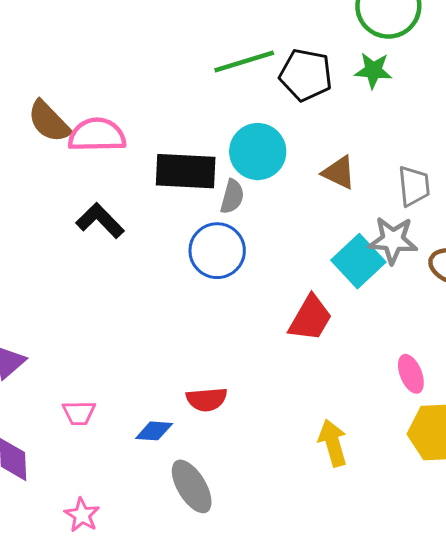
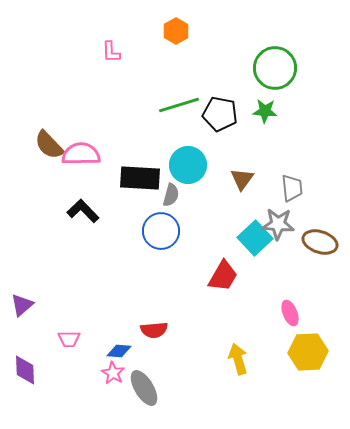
brown triangle: (339, 173) -> (242, 179), turned 40
pink star: (82, 515) -> (113, 373), moved

